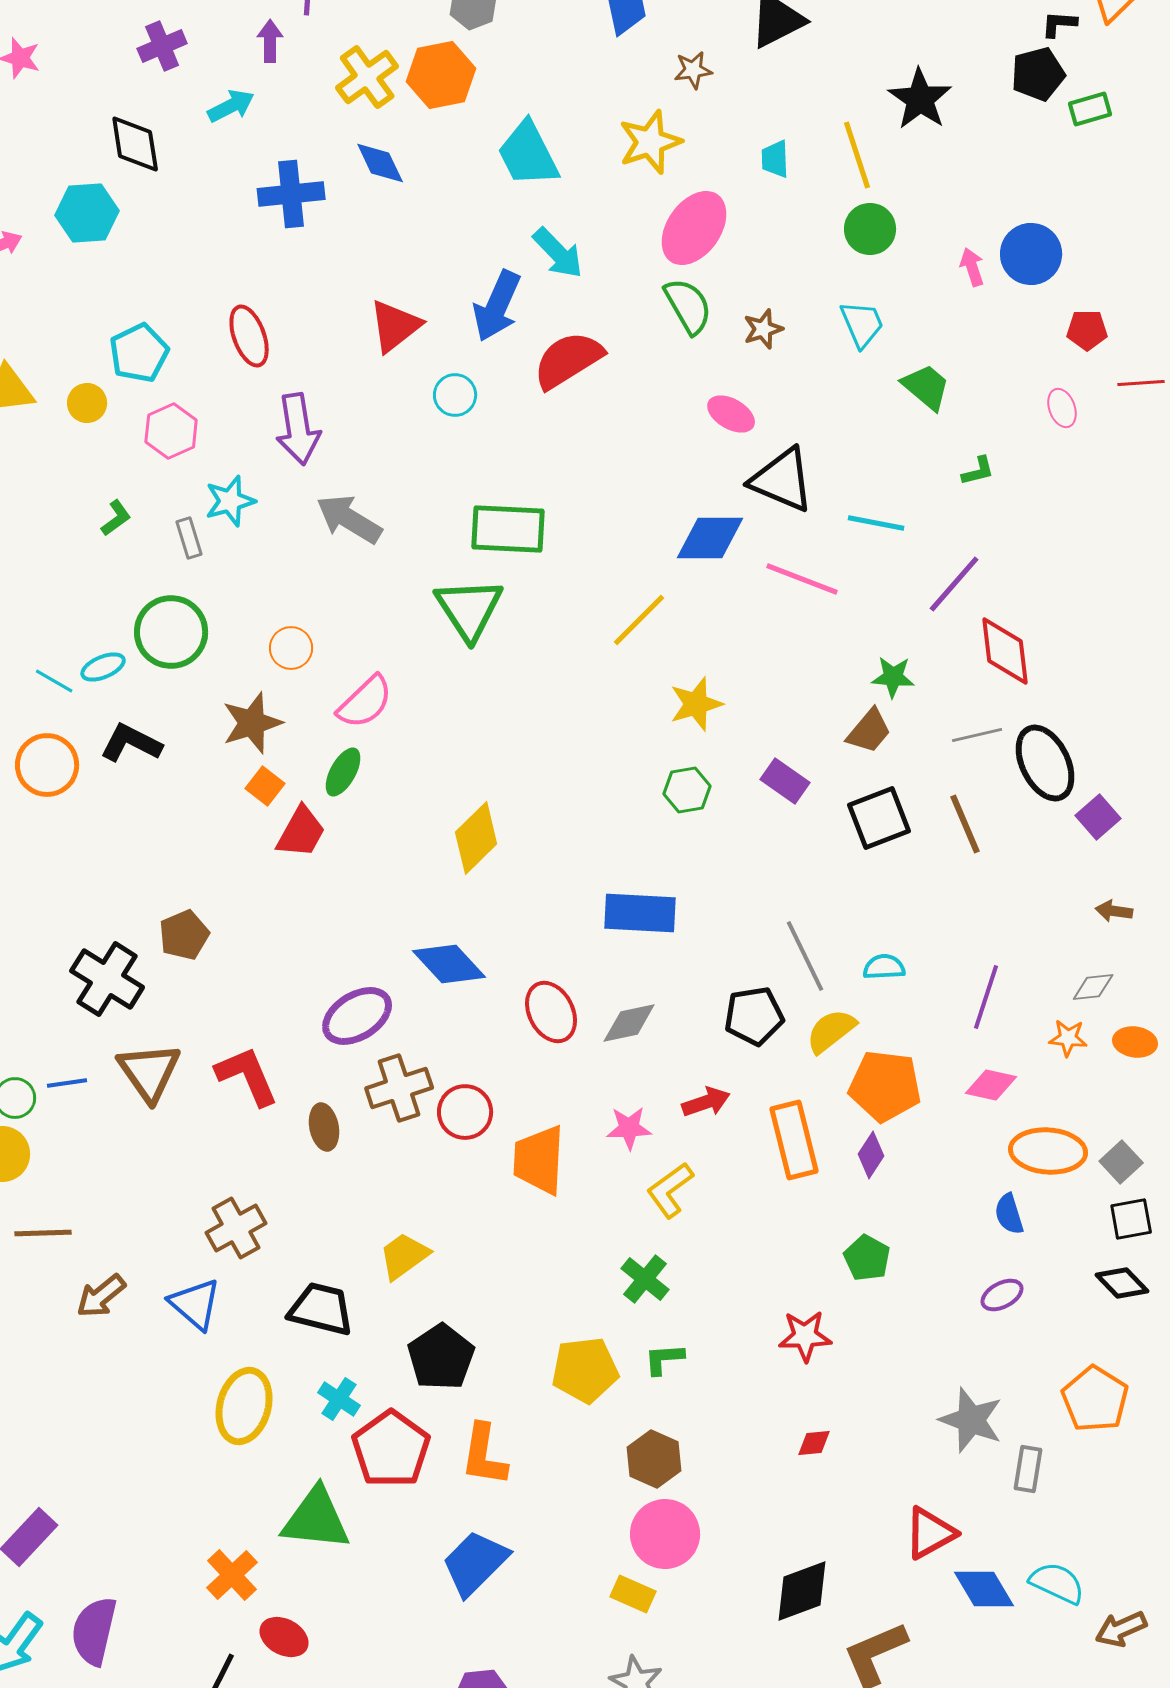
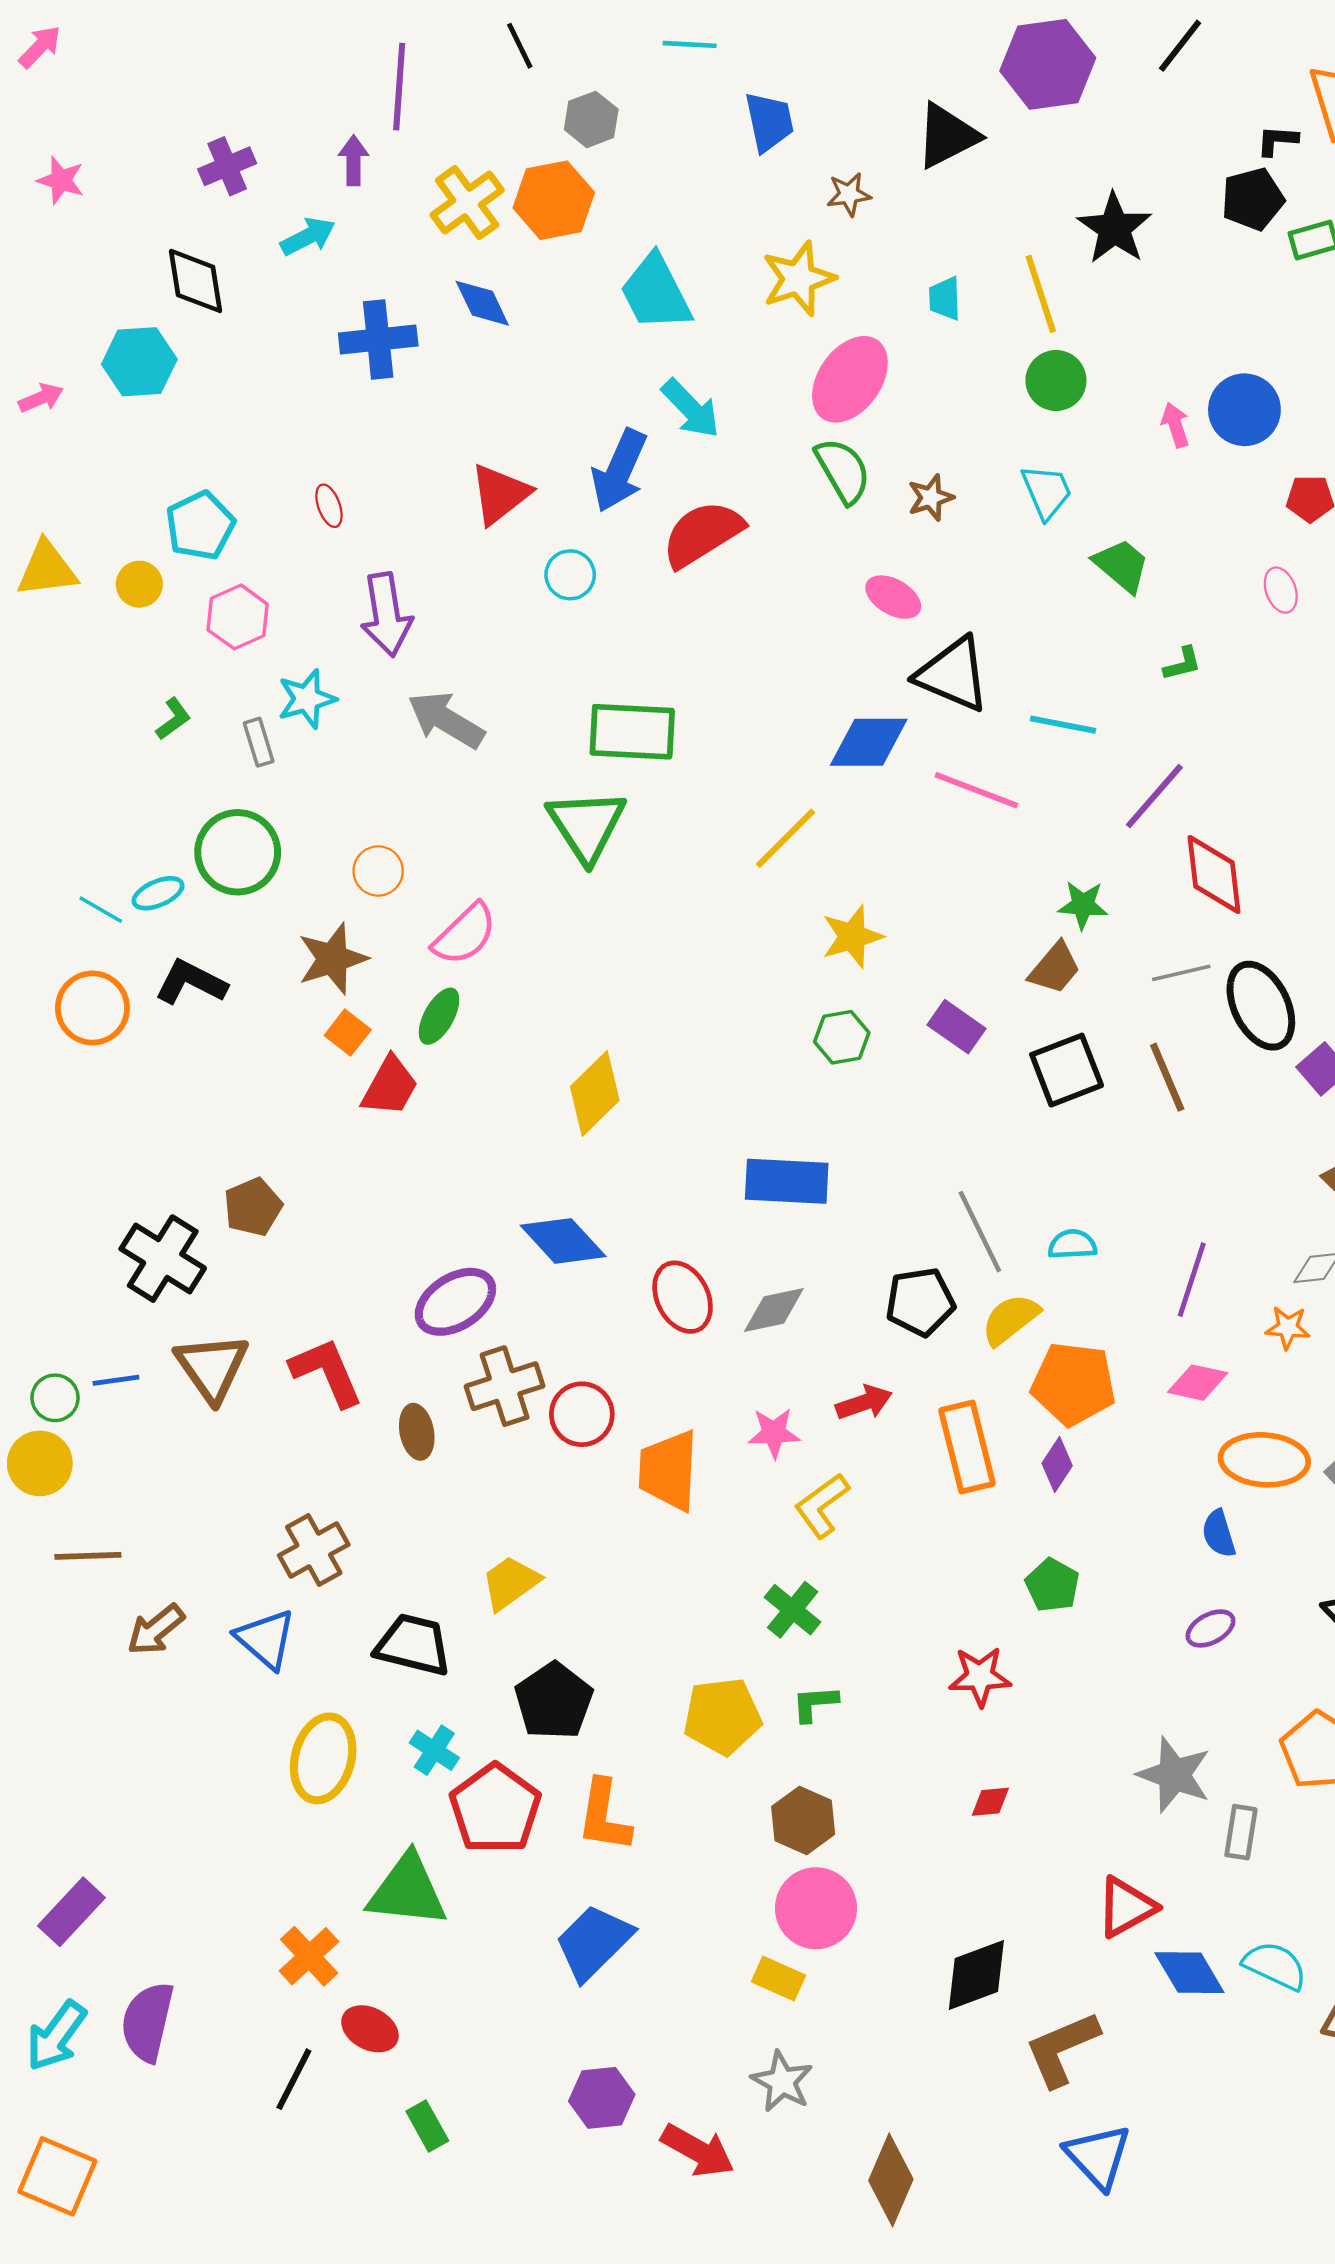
red ellipse: (249, 336) -> (329, 506), size x0.6

